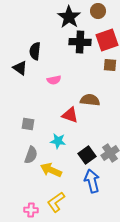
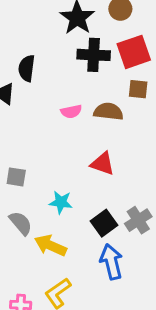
pink semicircle: (54, 80) -> (71, 111), moved
brown semicircle: (90, 100) -> (108, 111), moved
red triangle: (70, 115) -> (103, 164), moved
gray semicircle: (31, 155) -> (21, 223), turned -60

